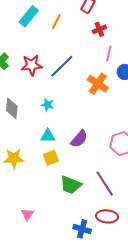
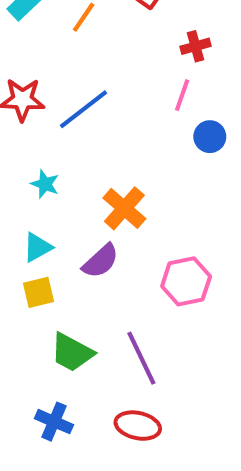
red cross: (99, 29) -> (195, 46), moved
orange cross: (98, 84) -> (124, 208), moved
cyan triangle: (48, 136) -> (37, 247), turned -35
blue cross: (82, 229) -> (54, 422), moved

